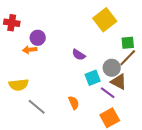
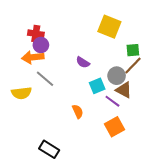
yellow square: (105, 20) -> (109, 27), turned -30
red cross: (12, 23) -> (36, 34), moved
orange arrow: (30, 50) -> (33, 57), size x1.5
gray line: (37, 107) -> (45, 79), moved

